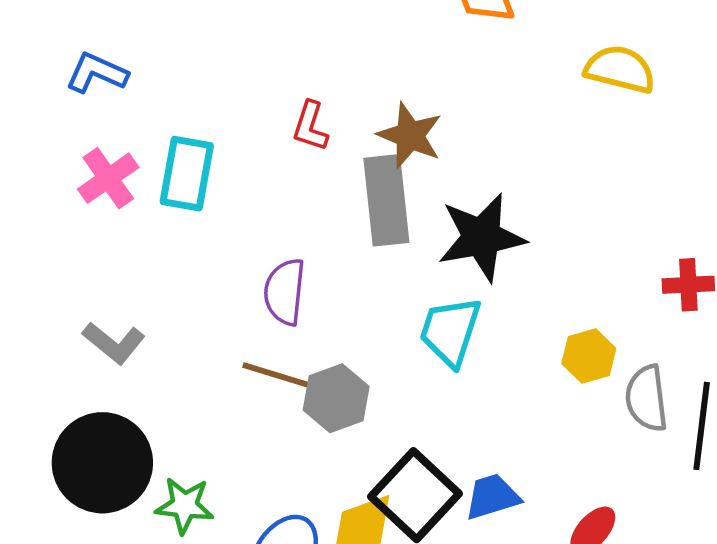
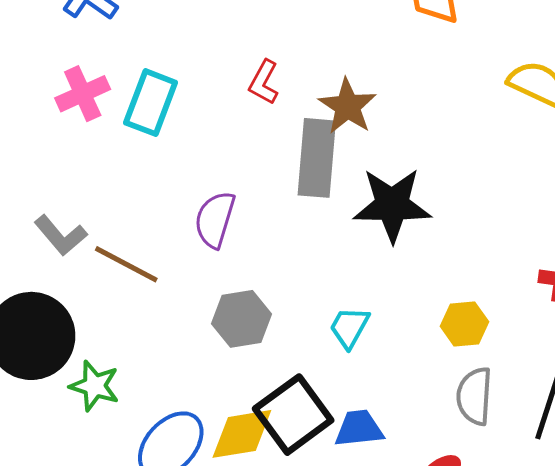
cyan trapezoid: (450, 331) -> (349, 327), moved, size x0.7
brown line: (281, 376) -> (126, 264), moved
gray semicircle: (647, 398) -> (474, 396), moved

